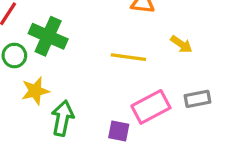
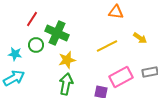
yellow line: (128, 57) -> (107, 46), turned -35
yellow star: (35, 91) -> (67, 60), moved

